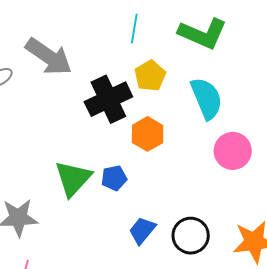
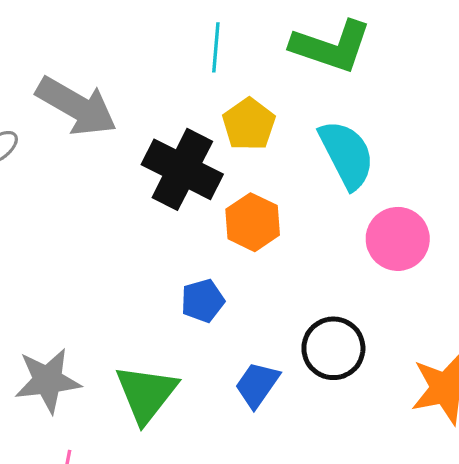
black cross: (108, 99) -> (182, 169), turned -33
green triangle: (73, 178) -> (146, 394), moved
black circle: (191, 236) -> (333, 348), moved

